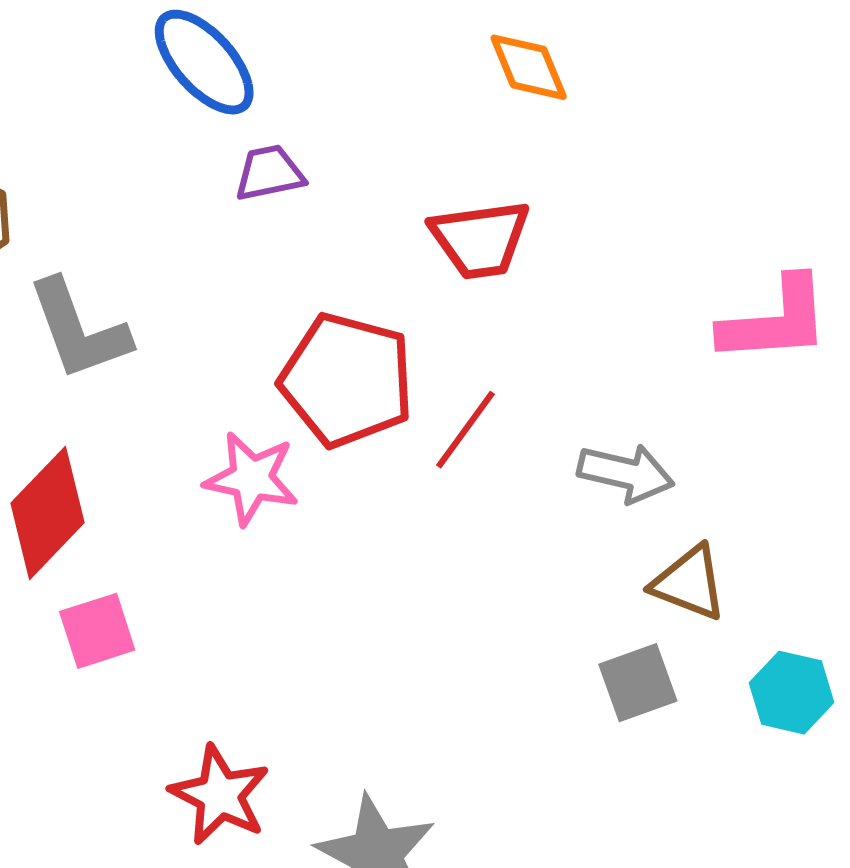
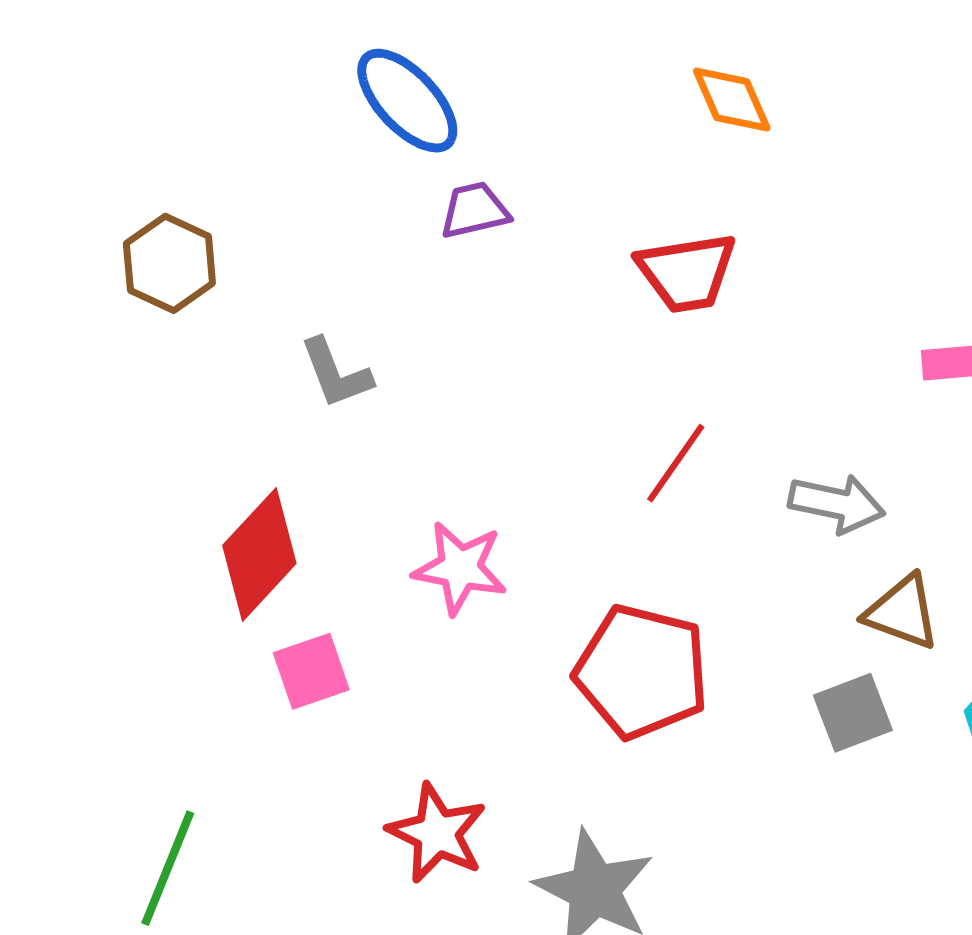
gray L-shape: (79, 330) -> (336, 373), moved, size x0.7
red pentagon: (347, 380) -> (642, 672), moved
pink star: (251, 478) -> (460, 568), moved

